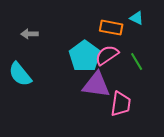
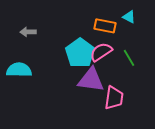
cyan semicircle: (20, 74) -> (19, 70), turned 130

